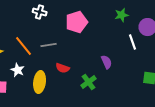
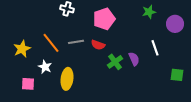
white line: (133, 42) -> (155, 48), moved
red semicircle: (63, 68) -> (98, 45), moved
green cross: (89, 82) -> (115, 62), moved

